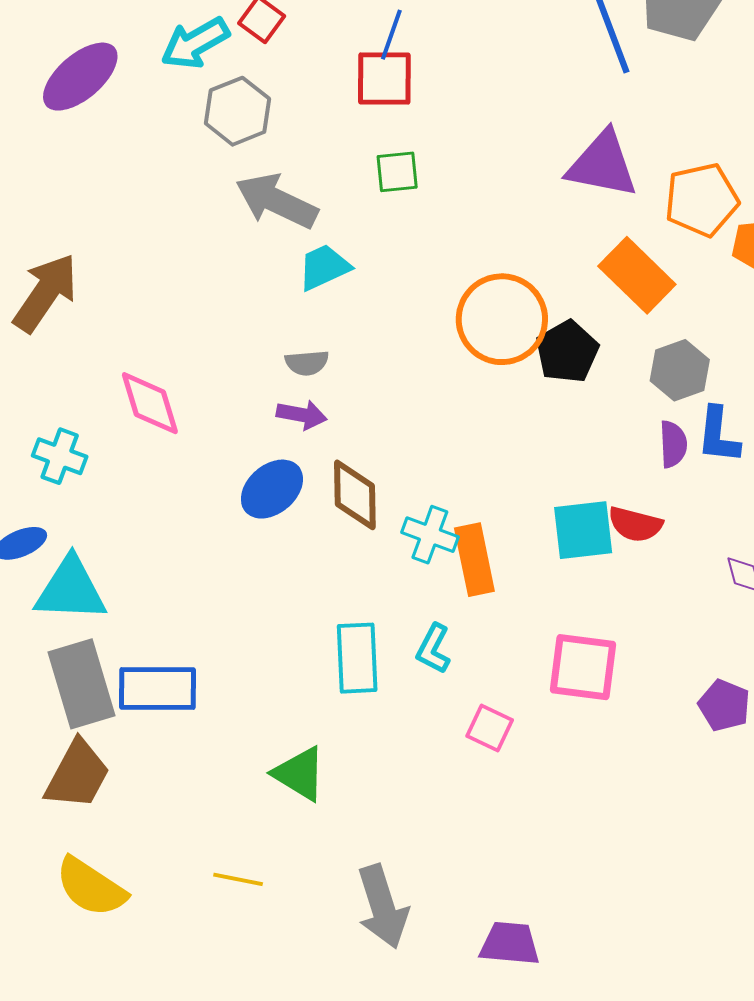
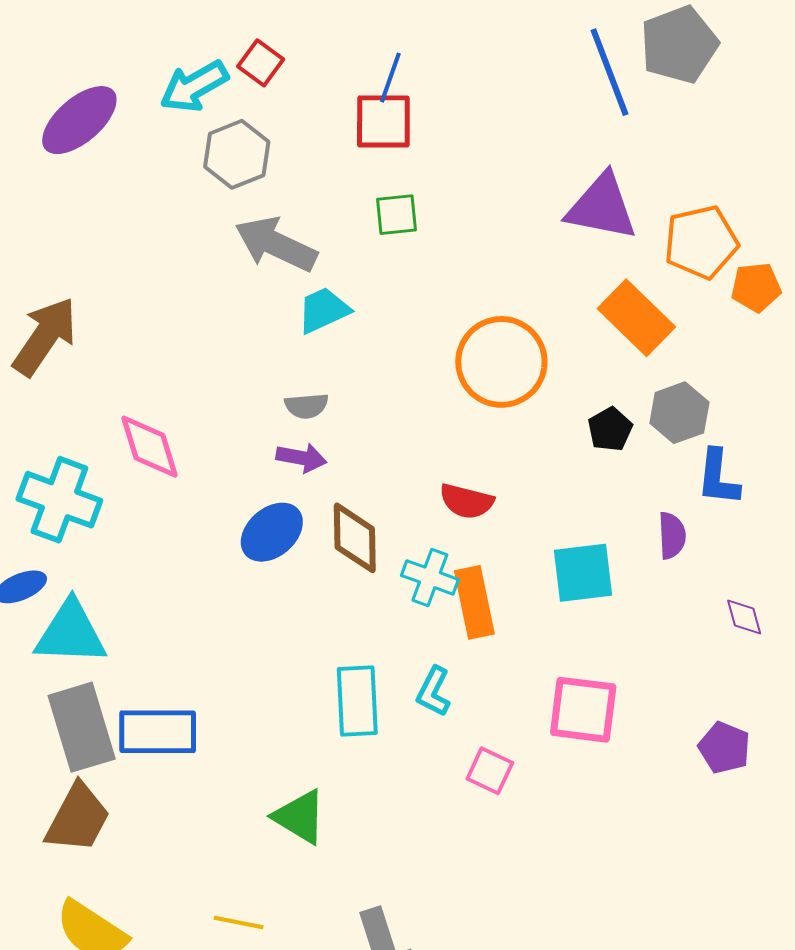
black pentagon: (567, 352) -> (610, 429), moved, size x0.7
purple semicircle: (673, 444) -> (672, 536), moved
cyan cross: (60, 456) -> (59, 500), size x1.5
red semicircle: (635, 524) -> (467, 501), moved

